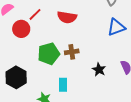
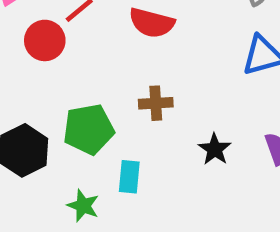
green pentagon: (49, 54) -> (89, 129), moved

